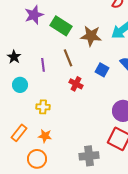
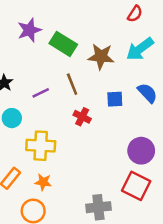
purple line: (43, 65) -> (41, 93), turned 72
blue square: (102, 70) -> (115, 99), turned -32
yellow cross: (43, 107) -> (41, 146), size x1.6

